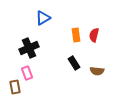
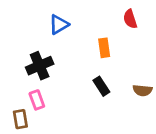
red semicircle: (94, 35) -> (130, 19), moved, turned -32
brown semicircle: (97, 71) -> (142, 90), moved

